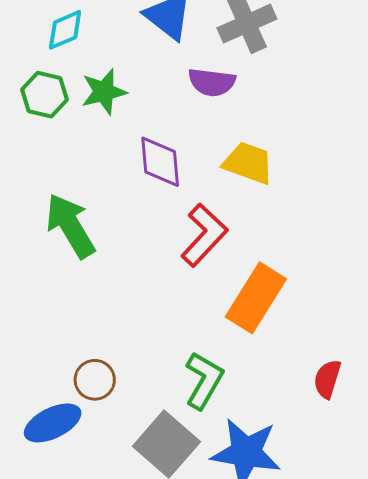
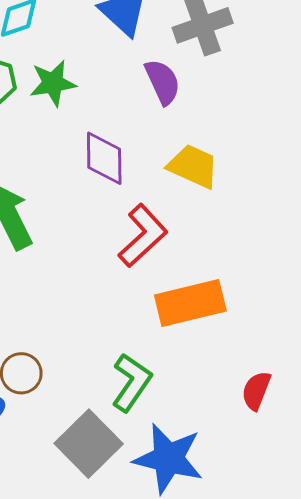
purple semicircle: (212, 82) -> (163, 82), turned -126
orange rectangle: (256, 298) -> (190, 303), turned 40

